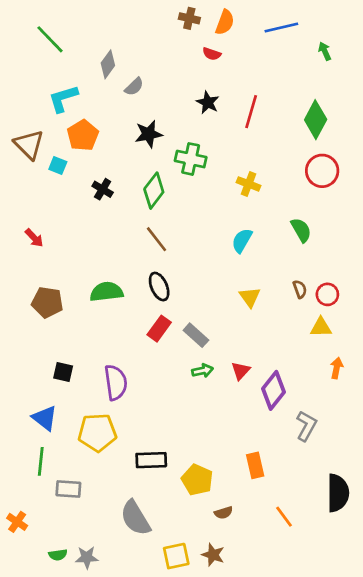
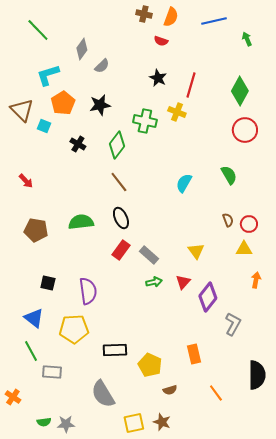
black star: (149, 134) -> (100, 105), moved
yellow cross: (249, 184) -> (177, 112), moved
yellow triangle: (250, 297) -> (196, 251), moved
green line: (41, 461) -> (31, 351), turned -35

